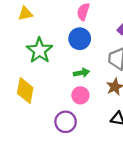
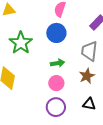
purple circle: (66, 122) -> (56, 107), moved

